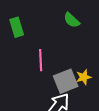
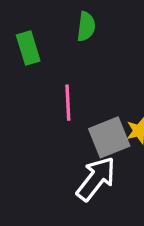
green semicircle: (72, 20) -> (86, 26), moved, turned -126

